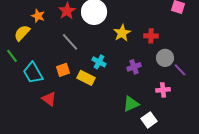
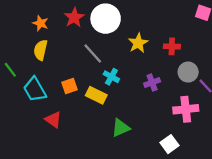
yellow semicircle: (22, 33) -> (41, 50), moved, turned -30
gray line: (70, 42) -> (93, 53), moved
pink cross: (163, 90) -> (186, 109), size x1.5
green triangle: (131, 104) -> (121, 128), moved

